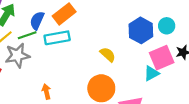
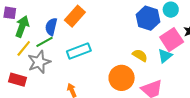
cyan rectangle: (57, 38) -> (79, 51), moved
yellow semicircle: (108, 55) -> (140, 55), moved

